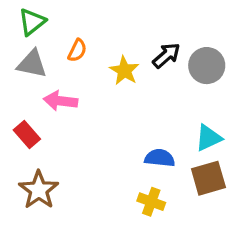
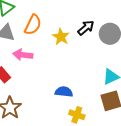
orange semicircle: (77, 50) -> (33, 25), size x1.5
blue semicircle: (160, 158) -> (64, 92), moved

